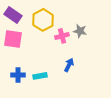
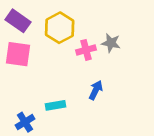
blue cross: (18, 75) -> (25, 122), moved, turned -32

